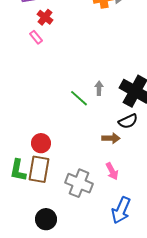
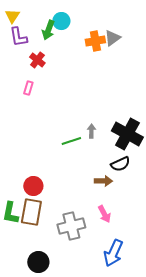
pink rectangle: (36, 37) -> (28, 88), moved, turned 56
green line: (79, 98) -> (71, 141), turned -60
gray cross: (79, 183) -> (71, 226), turned -36

